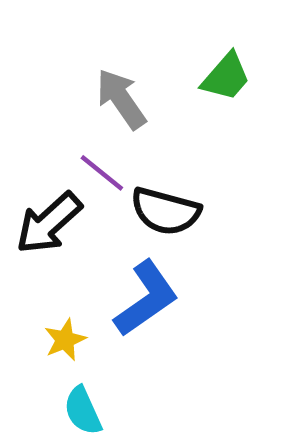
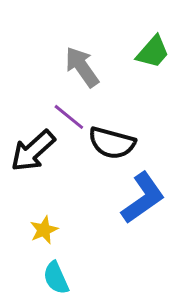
blue L-shape: (146, 298) -> (143, 198), moved

